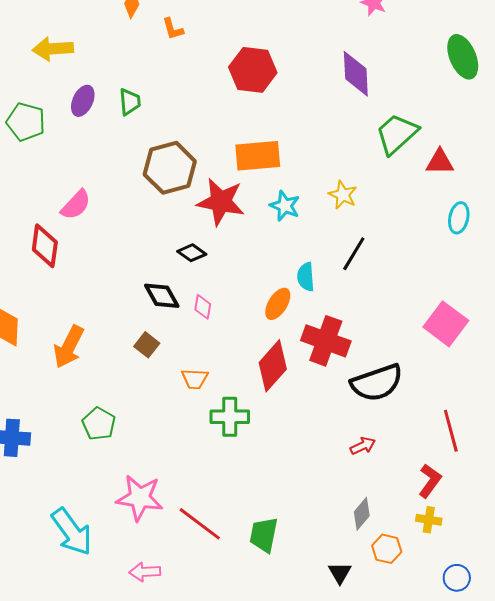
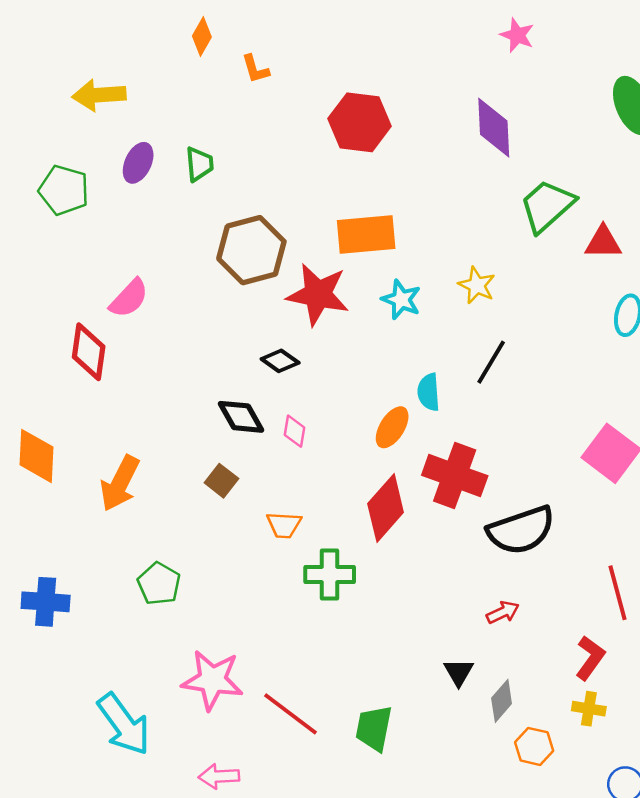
black triangle: (340, 573) -> (459, 672), moved

